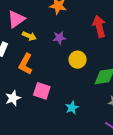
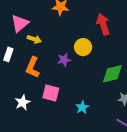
purple star: (59, 38) -> (64, 60), moved
yellow circle: (78, 60) -> (83, 47), moved

